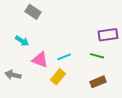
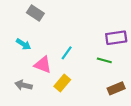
cyan line: (64, 57) -> (67, 53), moved, turned -32
gray arrow: (13, 75) -> (23, 85), moved
brown rectangle: (98, 82) -> (116, 88), moved

